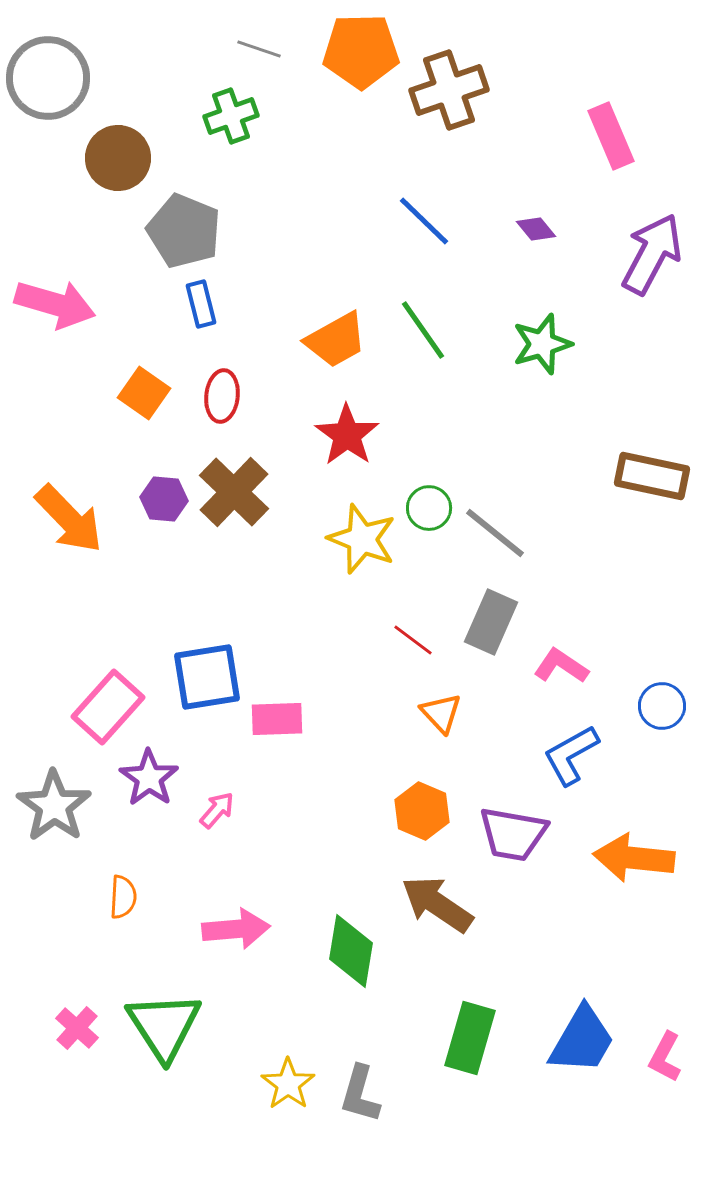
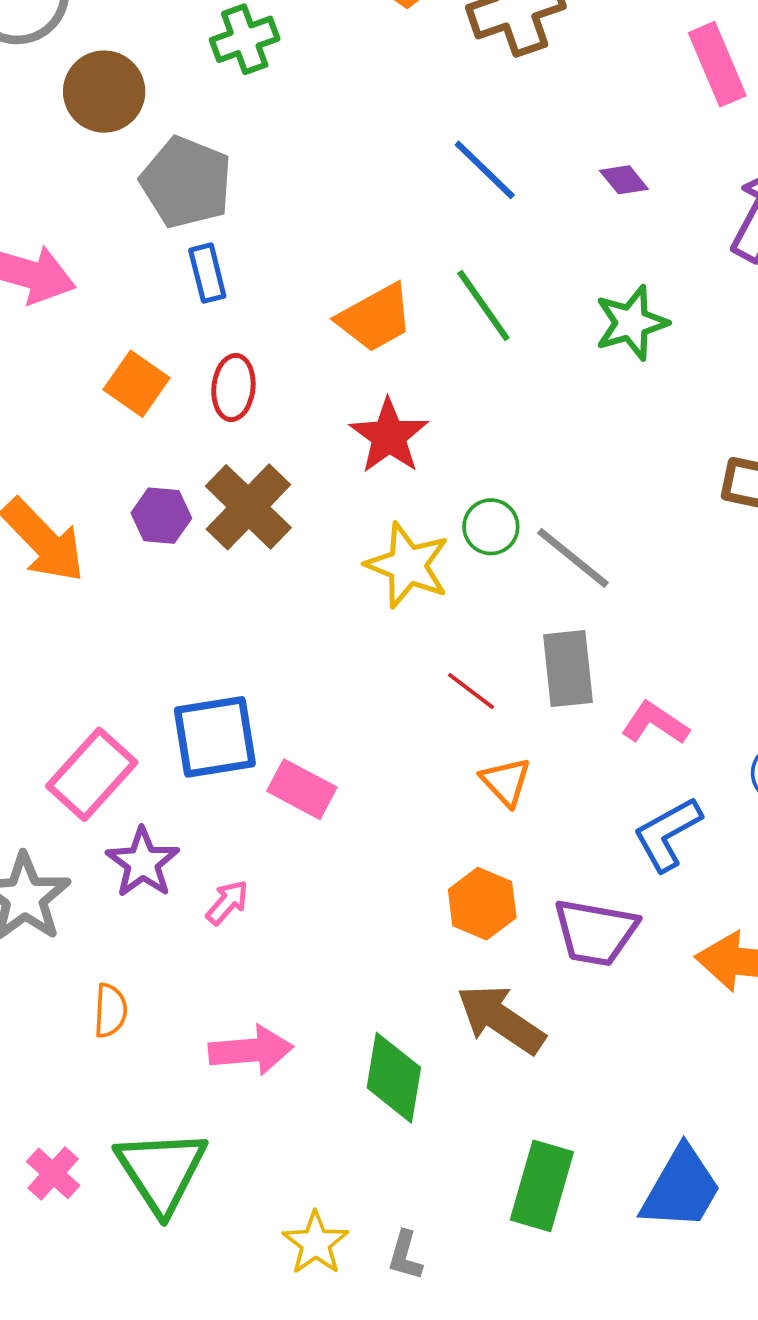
gray rectangle: (491, 622) -> (568, 669), turned -30
pink rectangle: (277, 719) -> (302, 789), turned 30
gray L-shape: (360, 1094) -> (405, 1256), size x0.7

